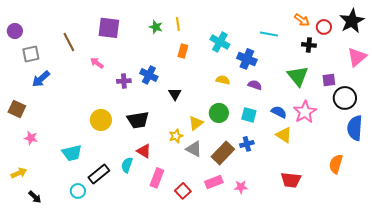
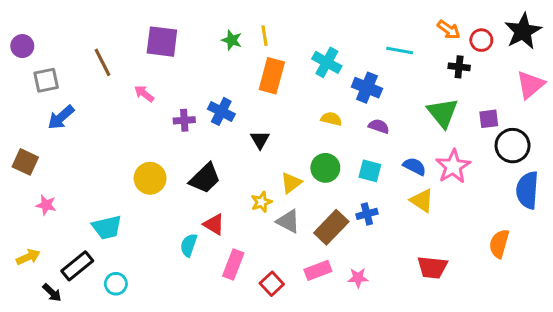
orange rectangle: (183, 51) -> (272, 76), size x1.6
black trapezoid: (138, 120) -> (205, 178), turned -35
black rectangle: (99, 174) -> (77, 266), moved

